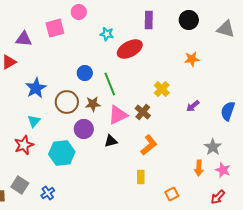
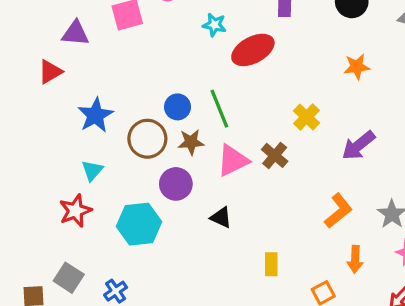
blue circle: (85, 73) -> (178, 107), moved
purple arrow: (193, 106) -> (358, 145), size x1.5
black triangle: (111, 141) -> (221, 217), moved, turned 40
orange L-shape: (149, 145) -> (338, 211), moved
orange arrow: (199, 168) -> (355, 259), moved

